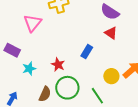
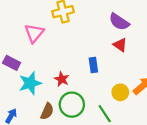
blue rectangle: (87, 52) -> (93, 65), turned -40
cyan star: (29, 69) -> (30, 83), size x1.5

